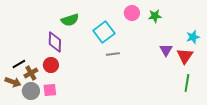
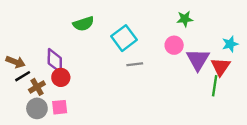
pink circle: (132, 13) -> (174, 45), moved
purple diamond: (55, 42) -> (55, 61), moved
purple triangle: (166, 50) -> (198, 60), size x1.5
brown arrow: (13, 82) -> (16, 62), moved
green line: (187, 83) -> (215, 86), moved

